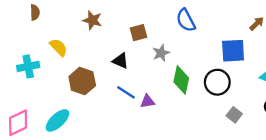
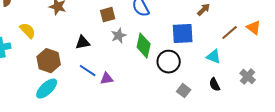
brown square: (138, 33) -> (108, 15), moved
black triangle: (120, 61) -> (83, 43), turned -35
green diamond: (181, 80) -> (144, 46), moved
cyan ellipse: (57, 120) -> (47, 89), moved

